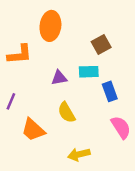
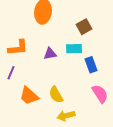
orange L-shape: (20, 54) -> (18, 48), moved
yellow semicircle: (66, 112) -> (56, 95), moved

